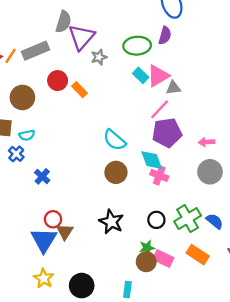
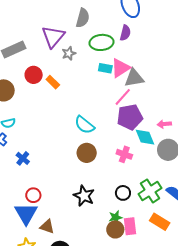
gray semicircle: (63, 22) -> (83, 18), moved
cyan rectangle: (141, 75) -> (105, 68), turned -32
gray triangle: (173, 88) -> (134, 78), size x1.5
cyan diamond: (152, 160) -> (145, 137), moved
brown triangle: (65, 232) -> (47, 227), moved, turned -42
pink rectangle: (163, 259) -> (130, 226), turned 60

